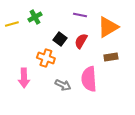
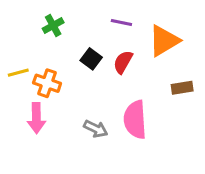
yellow line: (12, 24) -> (18, 73), moved
brown rectangle: (111, 57) -> (182, 88), moved
orange cross: (46, 58) -> (47, 83), moved

